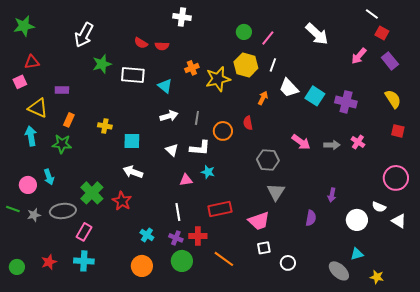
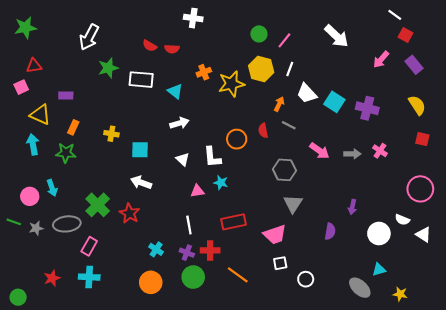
gray line: (197, 118) -> (289, 125), moved, turned -72
white L-shape: (200, 148) -> (212, 157), turned 80
green circle: (17, 267) -> (18, 297), moved

